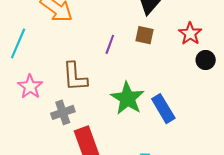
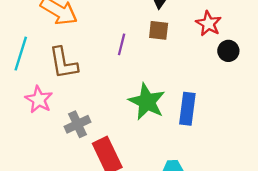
brown L-shape: (75, 77) -> (63, 63), moved
blue rectangle: (163, 109) -> (187, 109), turned 44

